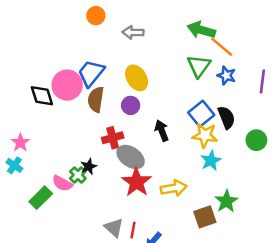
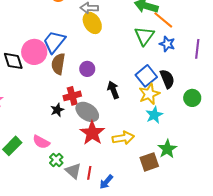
yellow ellipse: (137, 78) -> (92, 23), moved
yellow star: (205, 135) -> (149, 94), turned -30
black star: (89, 167) -> (57, 110), moved
green cross: (78, 175) -> (56, 160), moved
pink semicircle: (62, 183) -> (41, 142), moved

